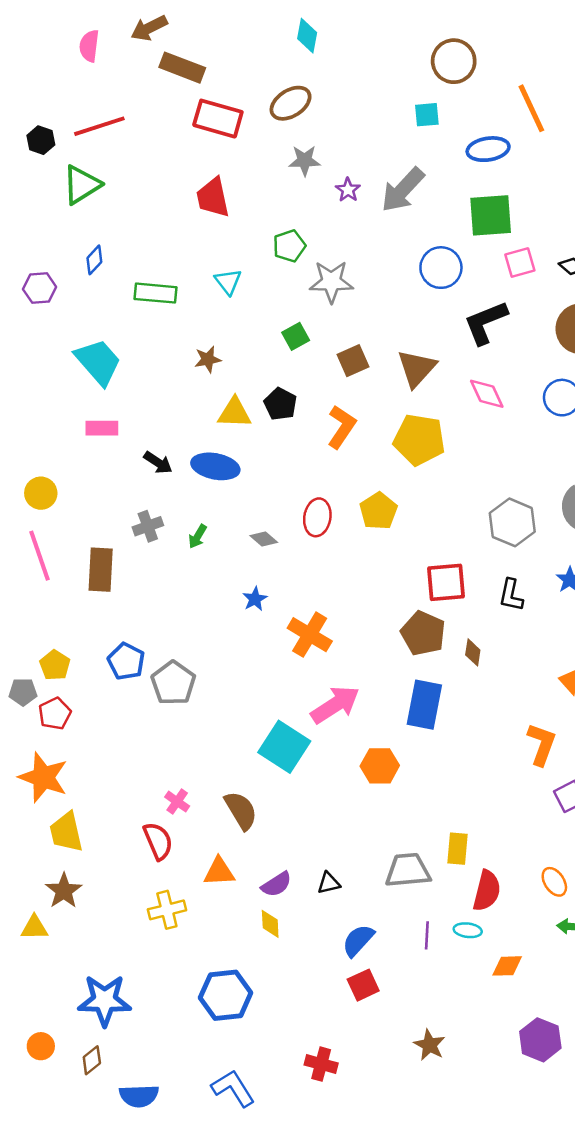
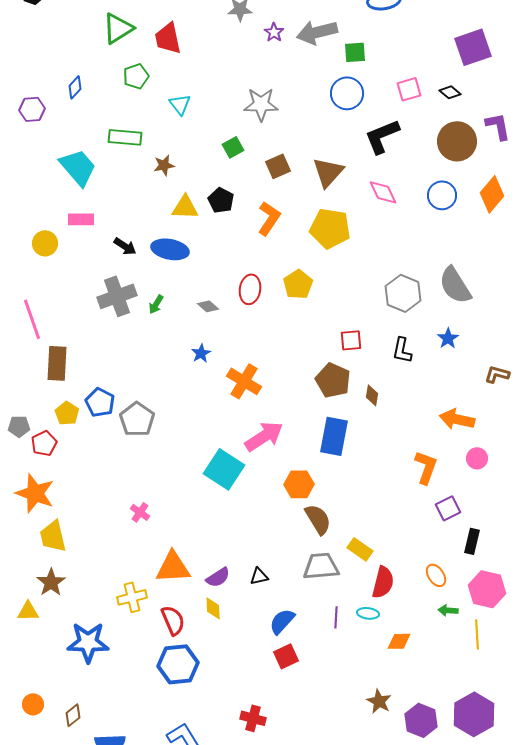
green triangle: (82, 185) -> (118, 28), moved
gray arrow: (403, 190) -> (317, 32), turned 33
green square: (491, 215) -> (355, 52), moved, size x0.6
green pentagon: (289, 246) -> (136, 76), moved
green rectangle: (155, 293) -> (125, 137), moved
yellow circle: (41, 493) -> (45, 243), moved
gray cross: (148, 526) -> (117, 296), size x1.6
brown rectangle: (101, 570) -> (57, 363), moved
red square: (446, 582) -> (351, 340), size x0.7
yellow pentagon: (55, 665) -> (67, 413), moved
brown semicircle: (241, 810) -> (318, 519), moved
red semicircle: (158, 841) -> (173, 620), moved
yellow rectangle: (457, 849) -> (360, 549), turned -60
orange triangle: (219, 872) -> (173, 567), size x1.4
blue star: (105, 1000) -> (88, 642), moved
purple hexagon: (540, 1040) -> (421, 720), moved
brown star: (429, 1045) -> (379, 701), moved

